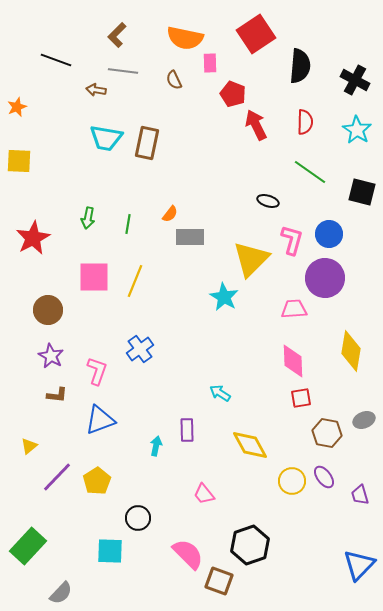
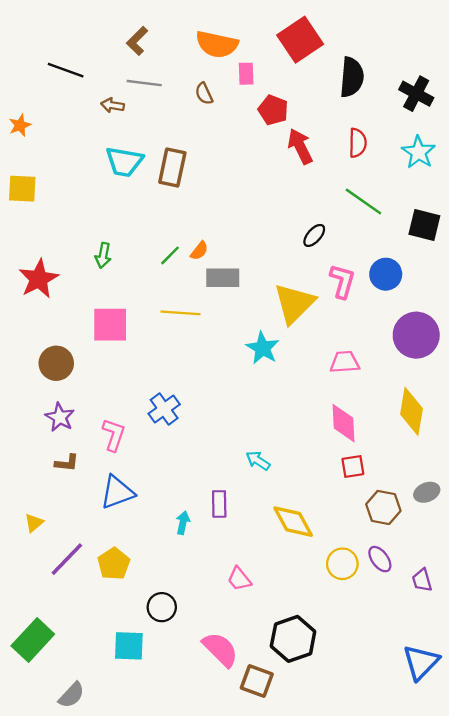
black ellipse: (268, 201) -> (314, 235), turned -65
green line: (128, 224) -> (170, 255), moved, turned 36
purple circle: (325, 278) -> (416, 335), moved
yellow line: (135, 281) -> (181, 313), moved, turned 72

